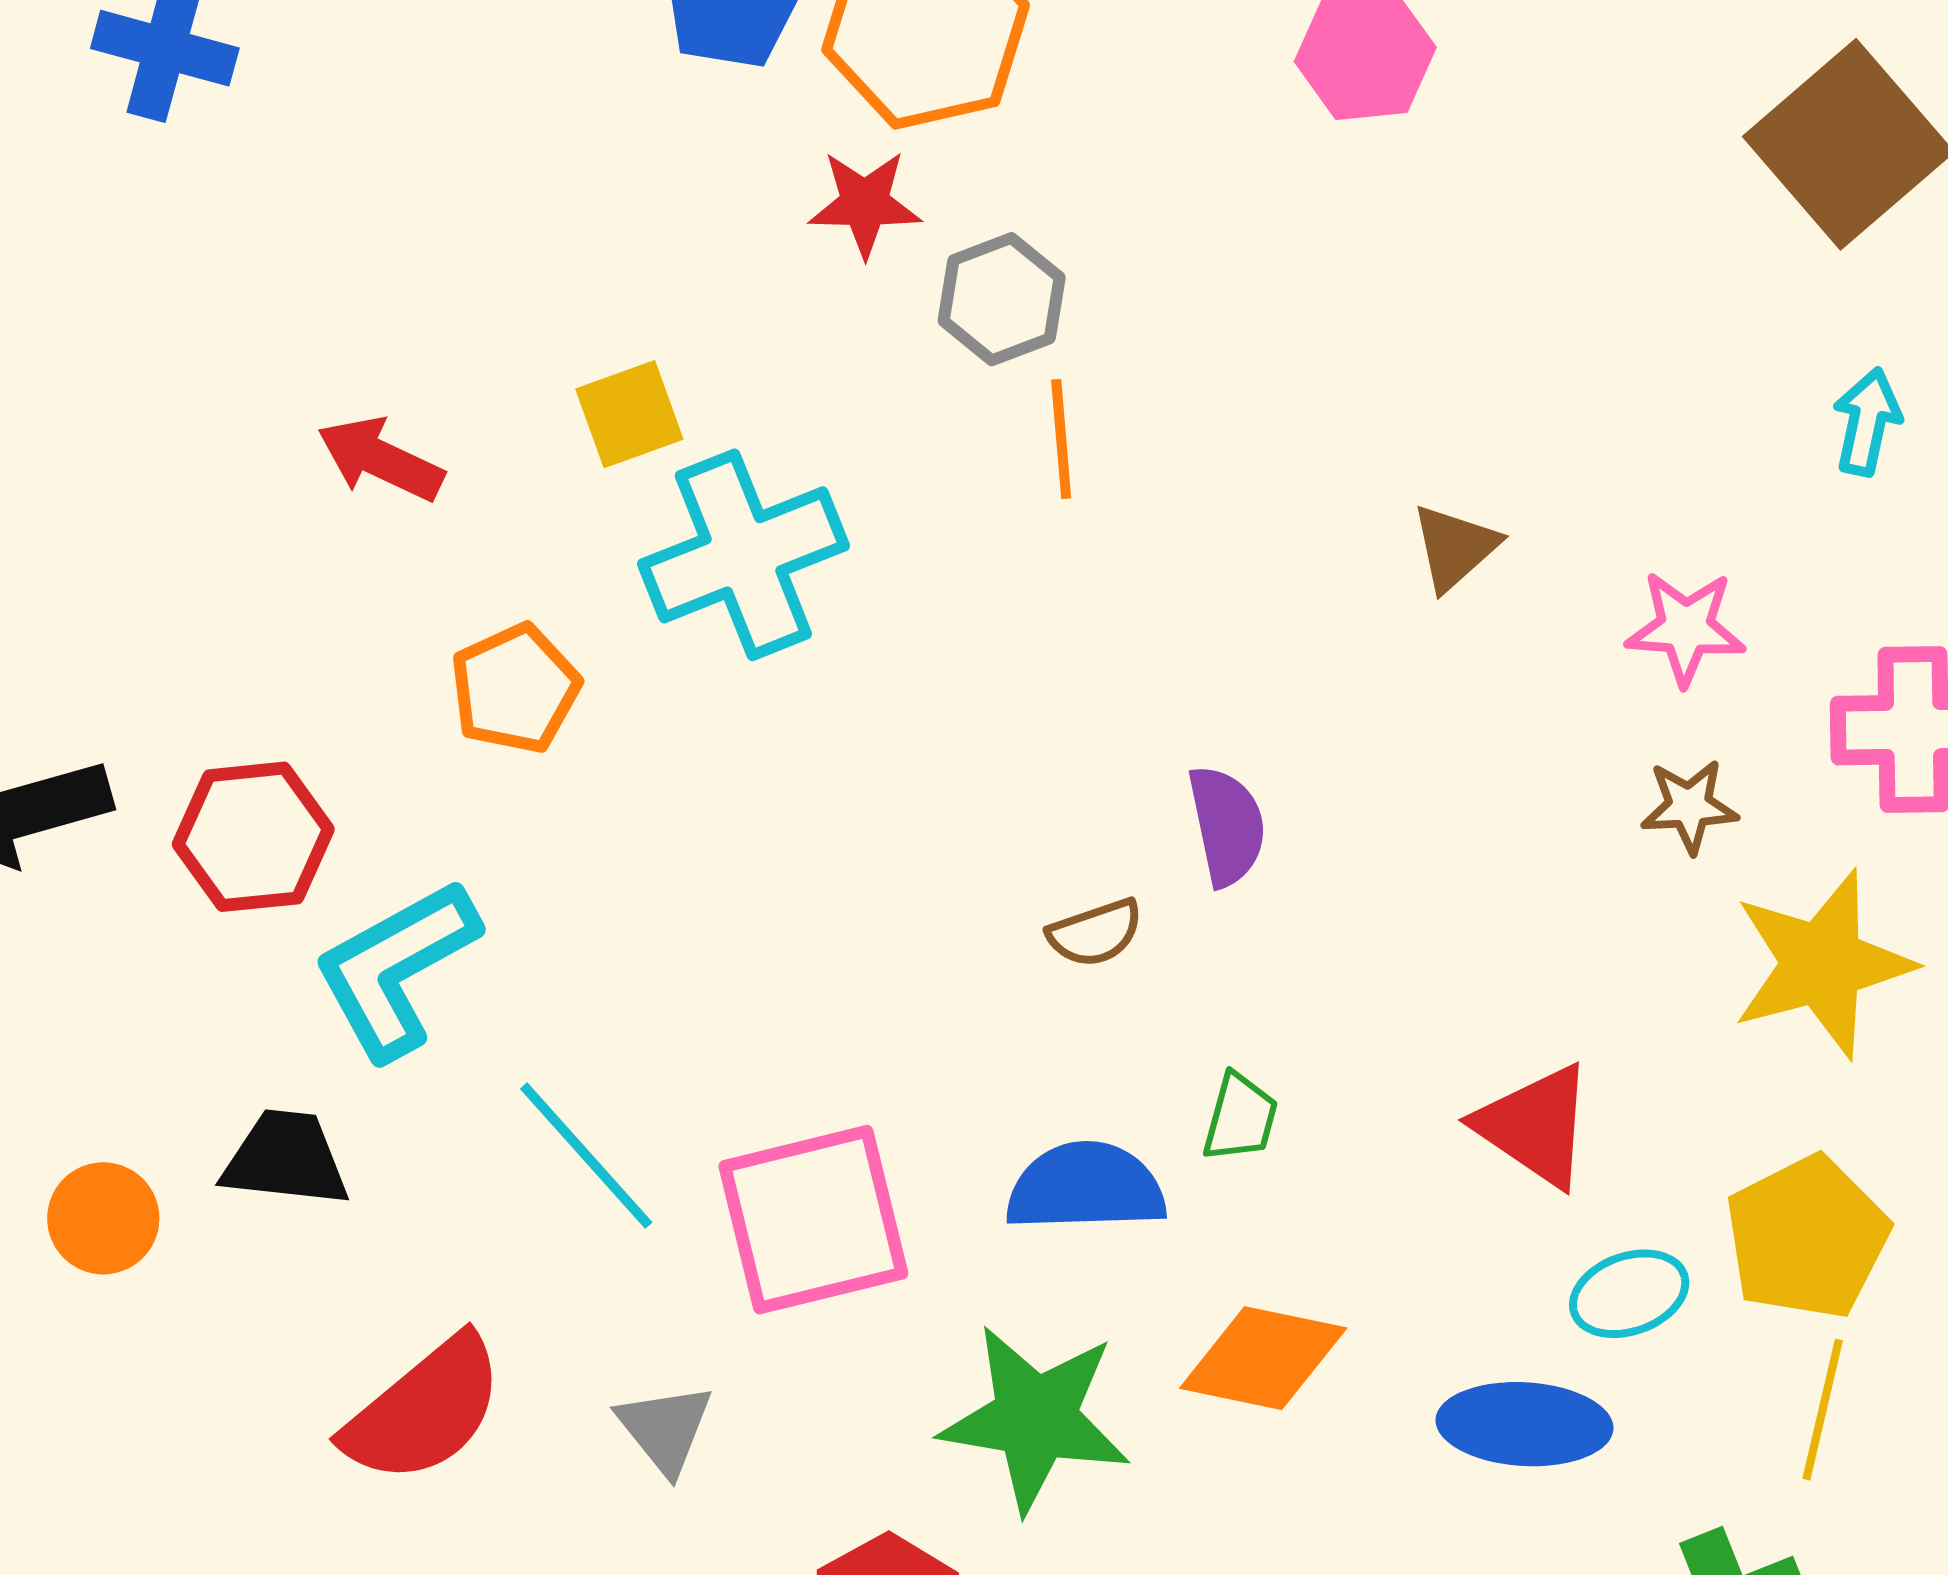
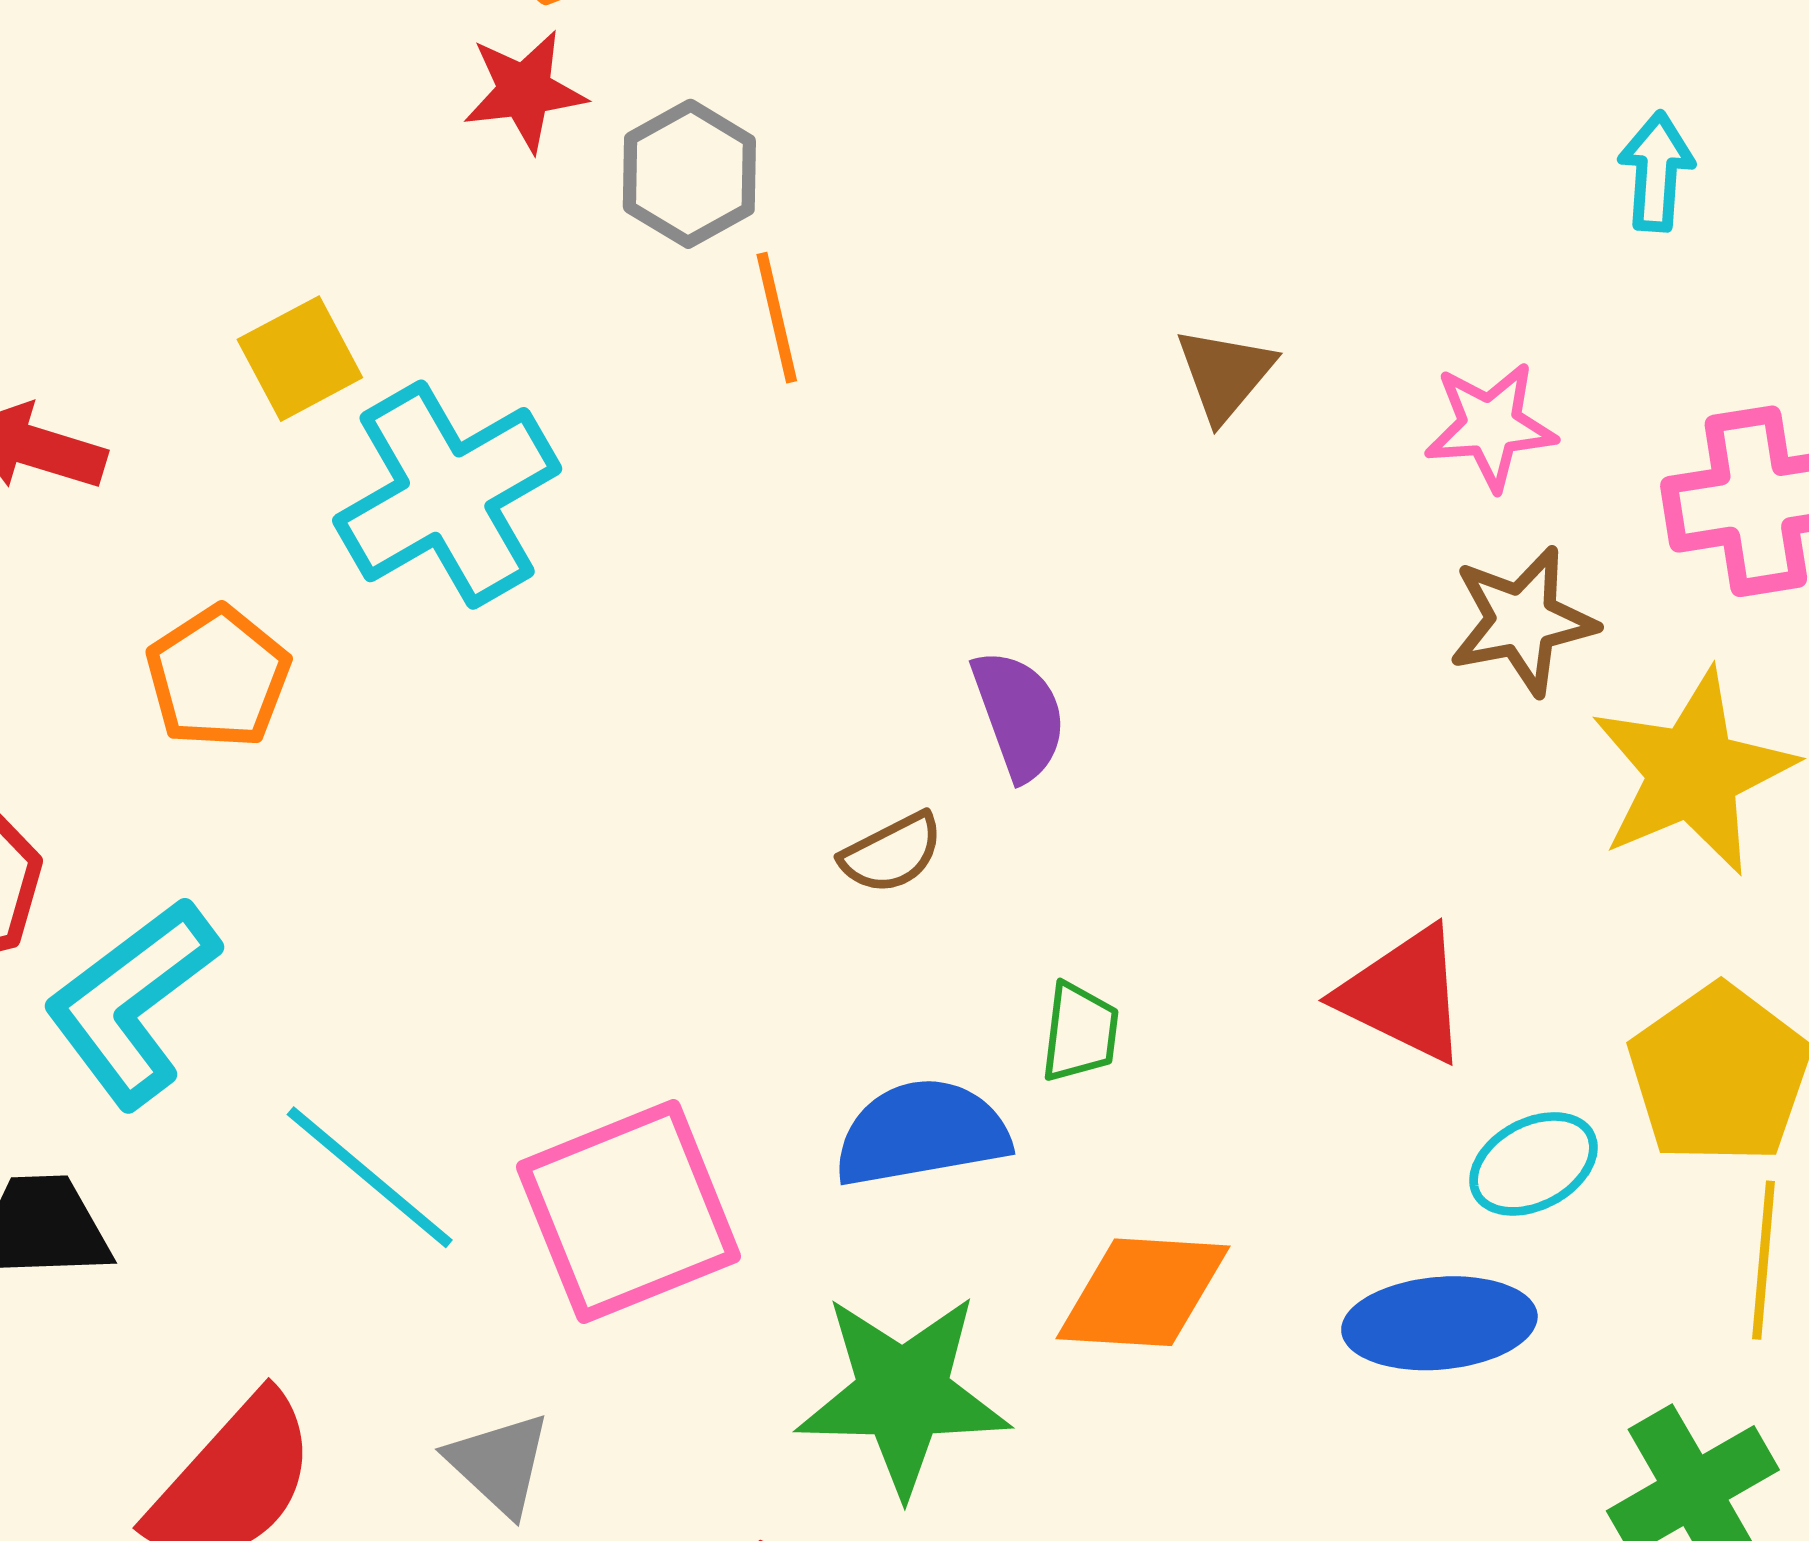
brown star: (1689, 806) -> (1522, 621), size x1.4

